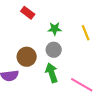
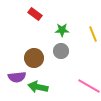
green arrow: (52, 73) -> (38, 87), moved, turned -60

